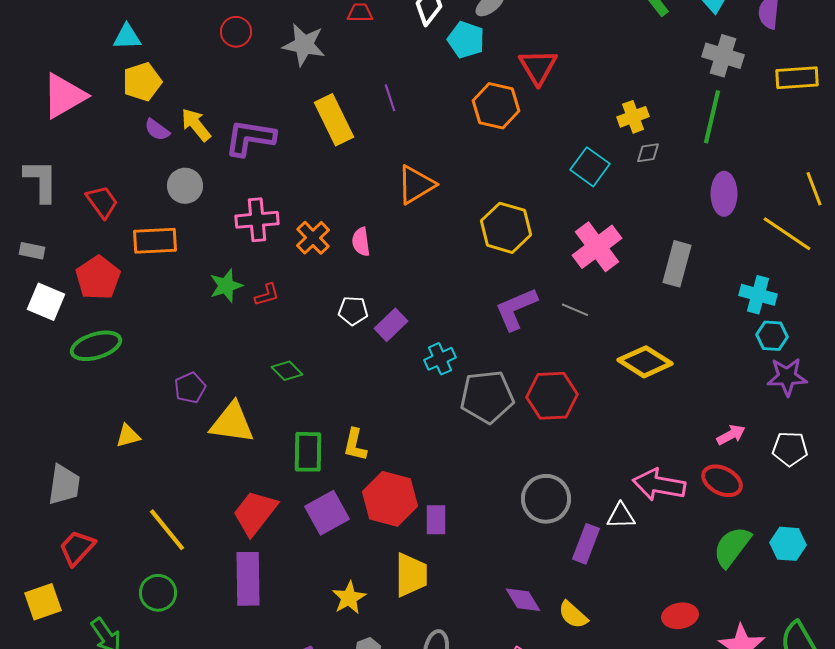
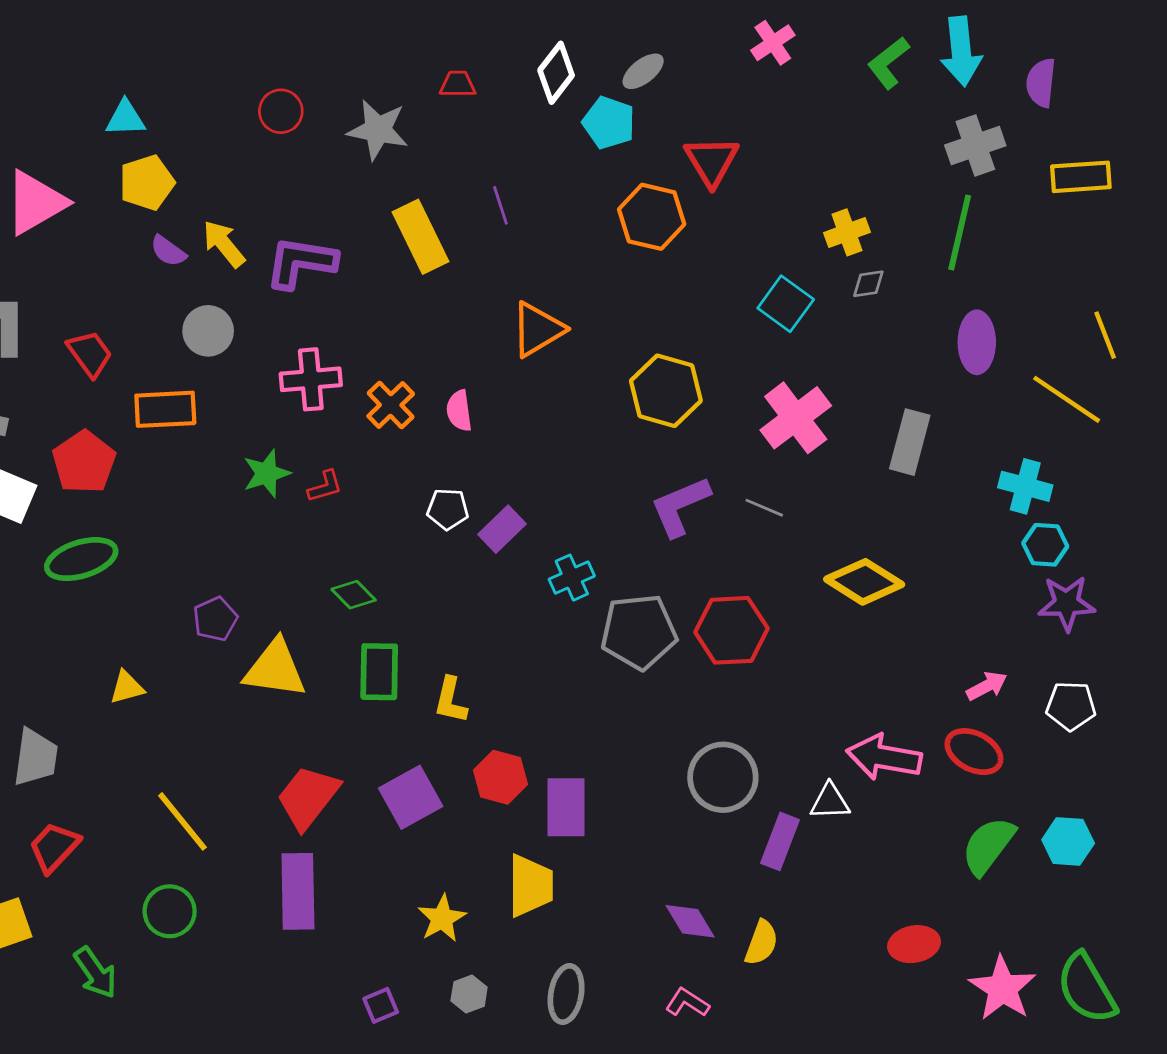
gray cross: (723, 56) -> (975, 145), turned -36
green rectangle: (308, 452) -> (379, 672), moved
red hexagon: (390, 499) -> (500, 777), size x0.7
purple rectangle: (436, 520) -> (566, 807), size x1.4
yellow semicircle: (573, 615) -> (761, 943), turned -112

